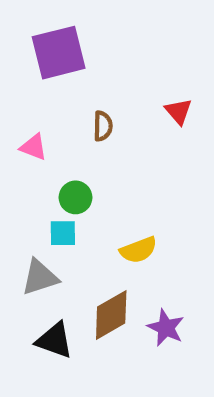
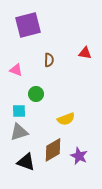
red triangle: (178, 111) -> (85, 53), turned -40
cyan square: (63, 233) -> (19, 111), moved

